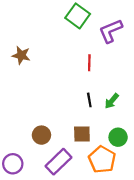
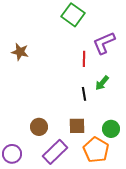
purple L-shape: (111, 31) -> (104, 43), moved
green arrow: (112, 101) -> (102, 83), moved

